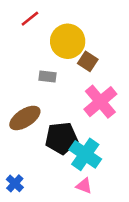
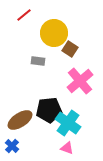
brown ellipse: (25, 118) -> (20, 120), moved

